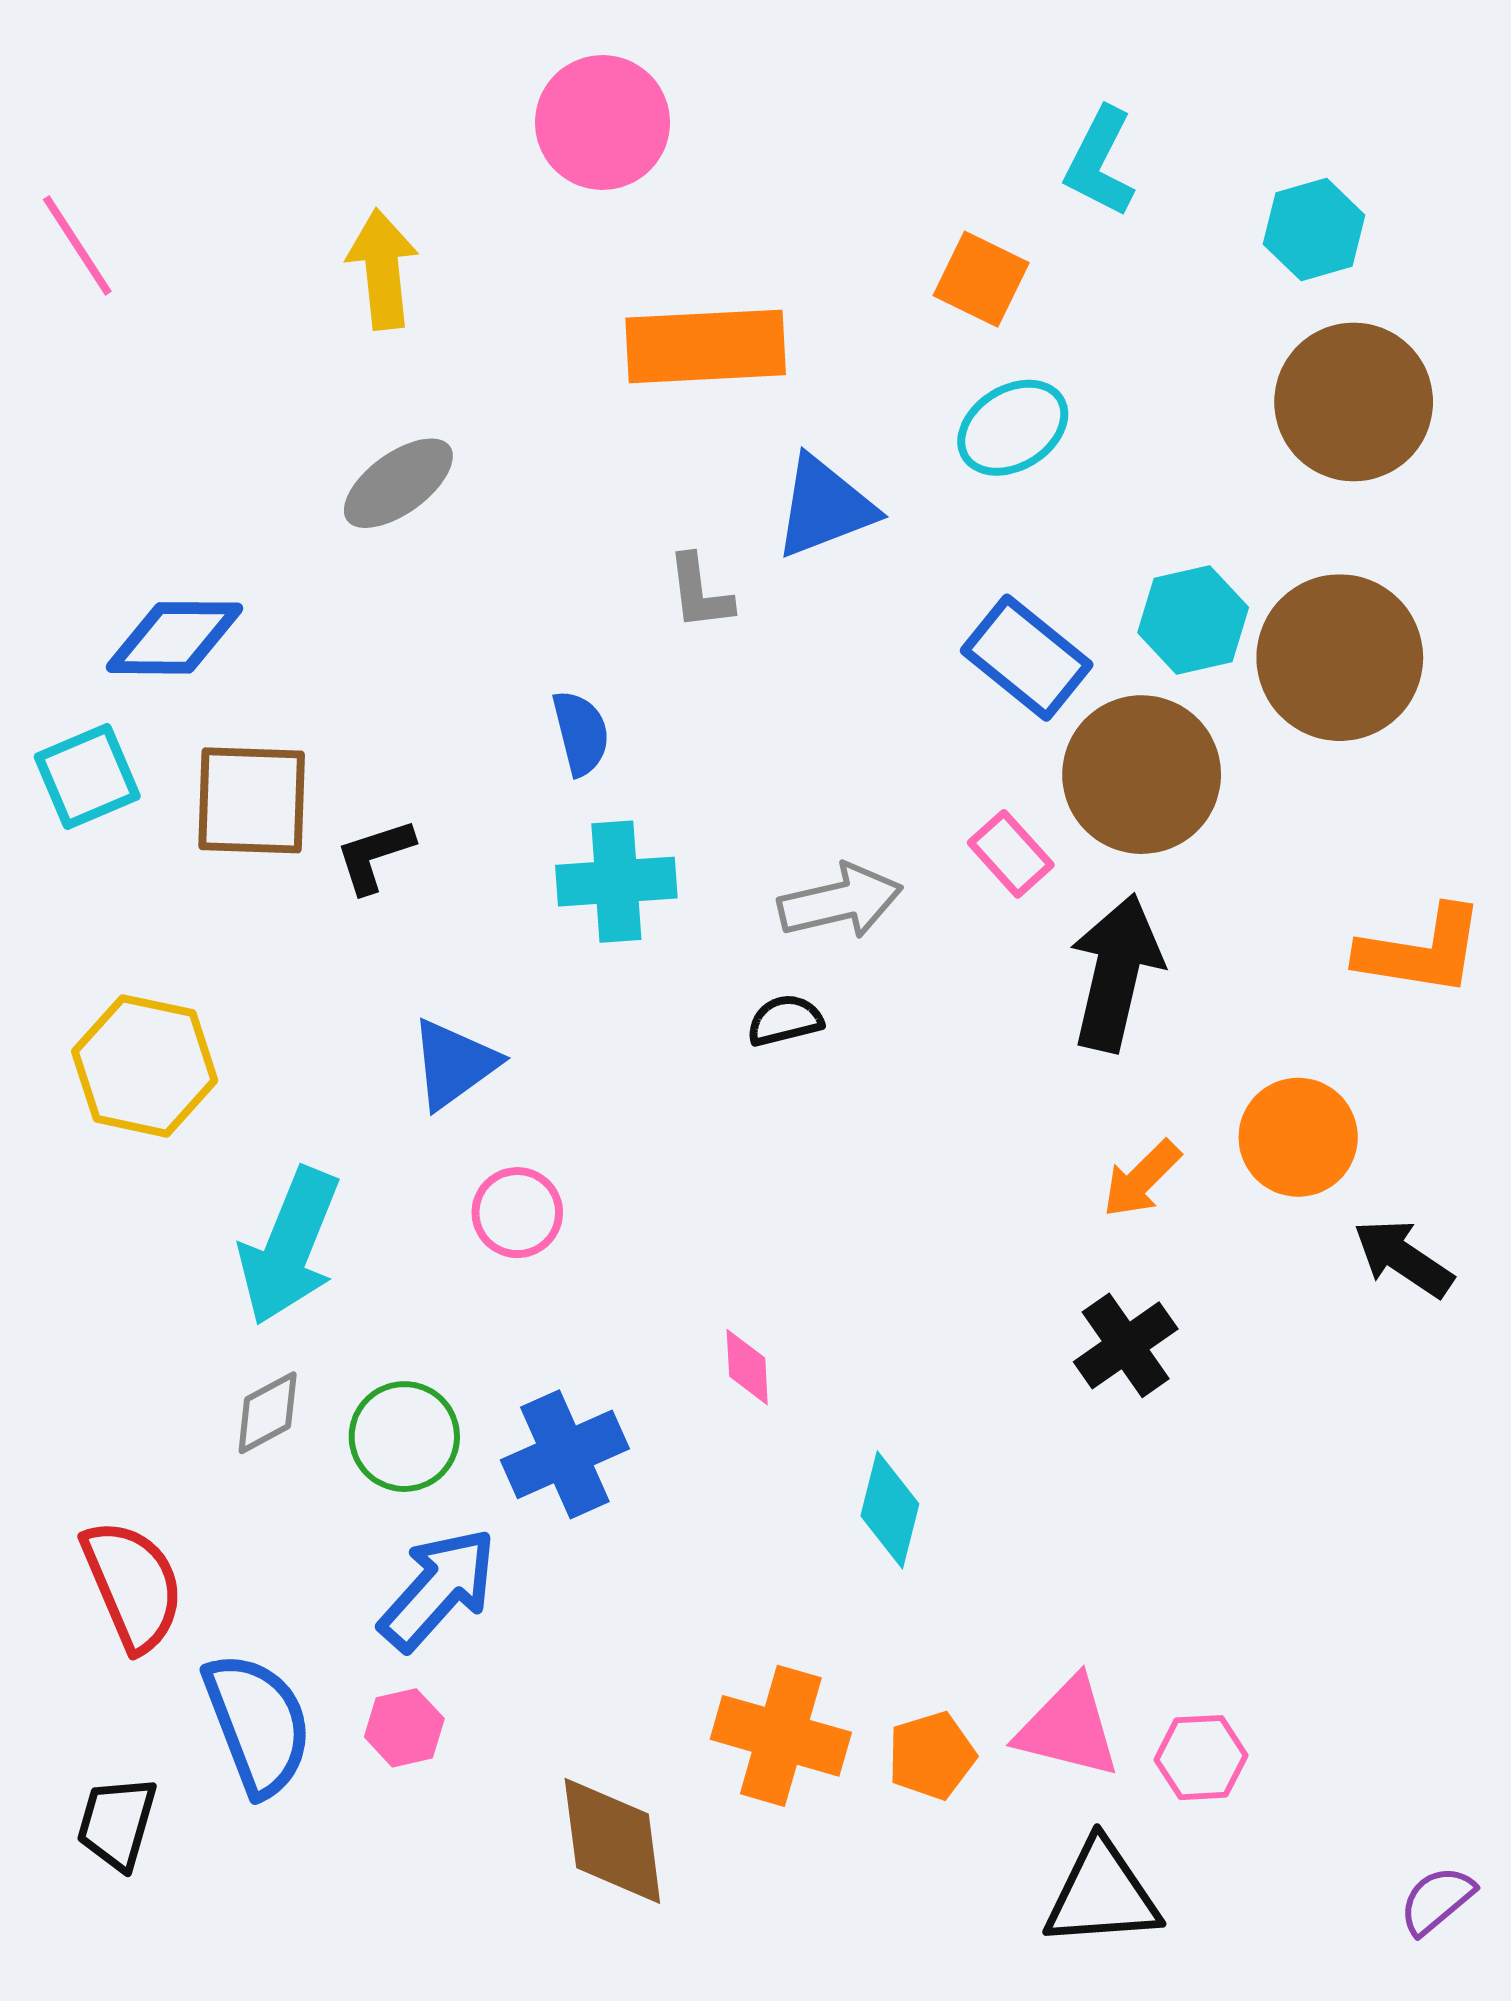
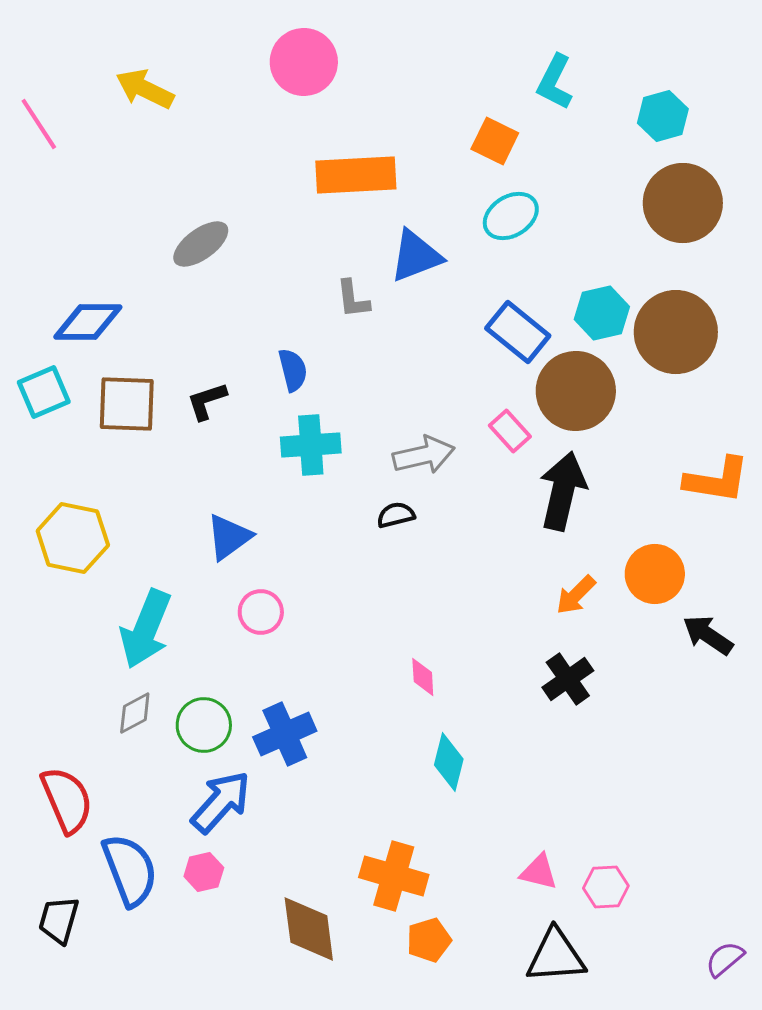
yellow arrow: (383, 269) -> (145, 89), moved, turned -58
black L-shape: (375, 856) -> (207, 401), moved
pink diamond: (747, 1367) -> (423, 677), moved
pink triangle: (1068, 1728) -> (539, 872), size x0.7
orange pentagon: (931, 1756) -> (429, 940), moved

